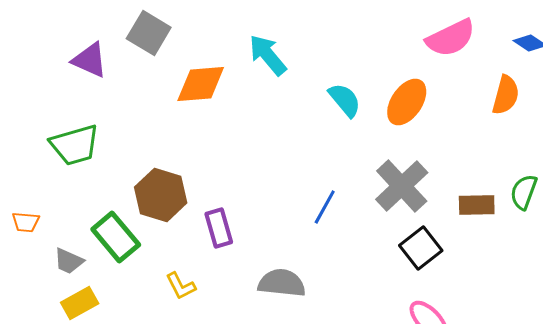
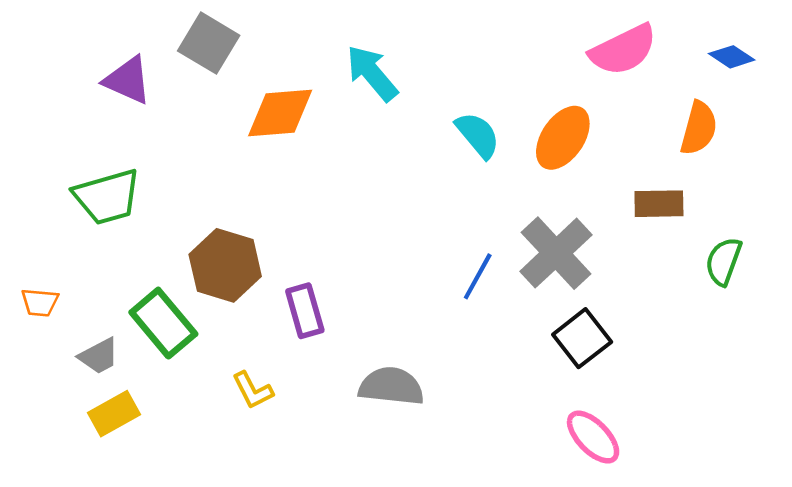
brown rectangle: (477, 205) -> (659, 204), moved
blue line: (325, 207) -> (478, 276), moved
gray trapezoid: (69, 261) -> (99, 356), turned -52

